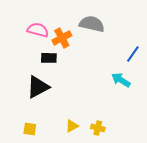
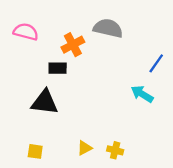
pink semicircle: (38, 30) -> (26, 32), moved
black triangle: (38, 87) -> (45, 102), turned 35

